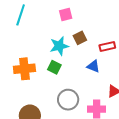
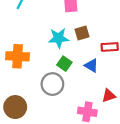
green square: (54, 67) -> (64, 64), moved
gray circle: (68, 100) -> (52, 84), moved

